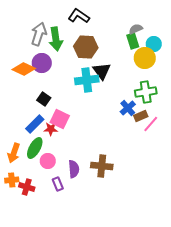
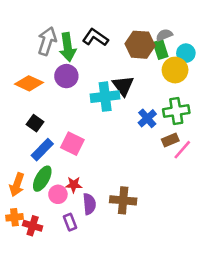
black L-shape: (79, 16) -> (95, 37), moved
brown hexagon: (86, 47) -> (140, 45), moved
purple circle: (42, 63) -> (66, 76), moved
black square: (44, 99) -> (35, 123), moved
blue cross: (128, 108) -> (147, 118), moved
red star: (51, 129) -> (74, 185), moved

